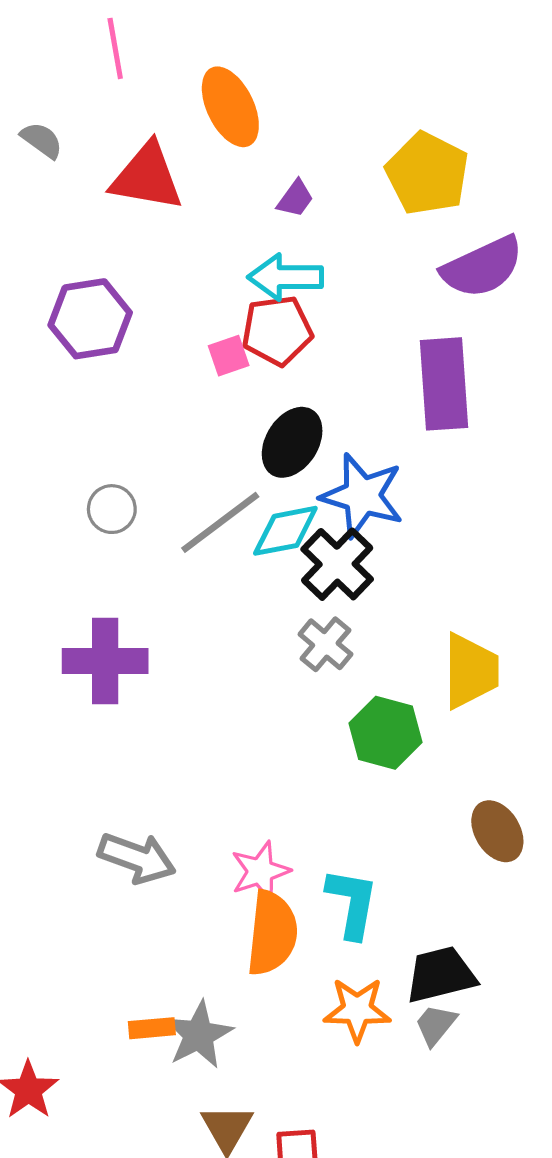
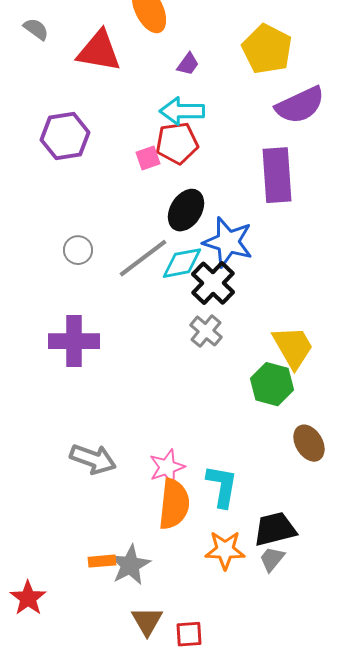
yellow trapezoid: (471, 671) -> (293, 347), turned -30
green hexagon: (386, 733) -> (272, 384), moved

